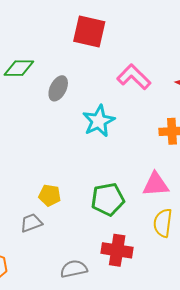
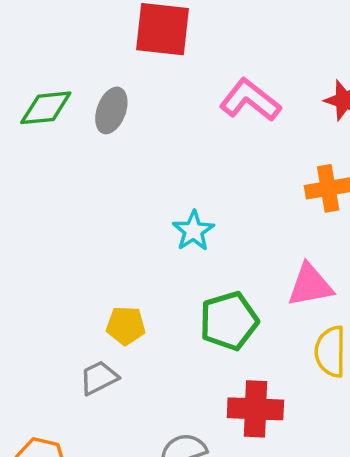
gray ellipse: (58, 88) -> (111, 110), moved
cyan star: (99, 121) -> (193, 231), moved, size x0.7

